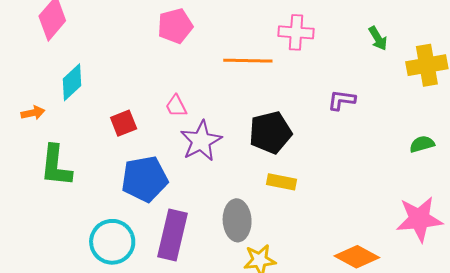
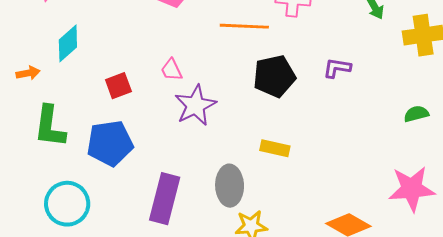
black pentagon: (270, 133) -> (274, 76), moved
blue pentagon: (145, 179) -> (110, 143), moved
cyan circle: (112, 242) -> (67, 204), moved

